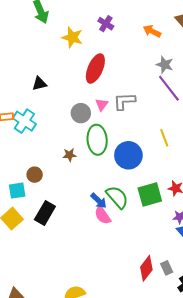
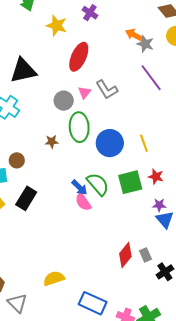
orange arrow: (152, 31) -> (134, 35), moved
gray star: (165, 65) -> (145, 44), moved
black triangle: (39, 84) -> (23, 71), size x1.8
gray L-shape: (124, 101) -> (107, 90), turned -120
yellow line: (164, 138) -> (144, 143), moved

